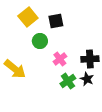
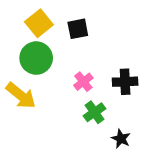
green circle: (40, 41) -> (36, 58), moved, size x1.5
black star: (87, 79) -> (121, 139), moved

